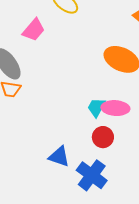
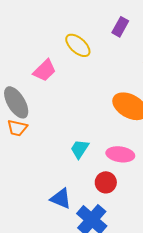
cyan trapezoid: (96, 107) -> (80, 149), moved

